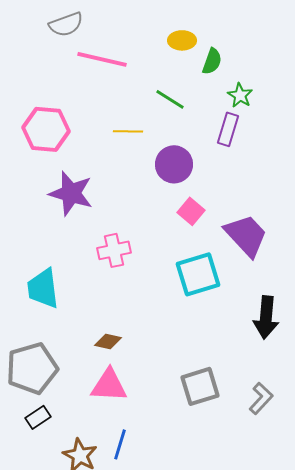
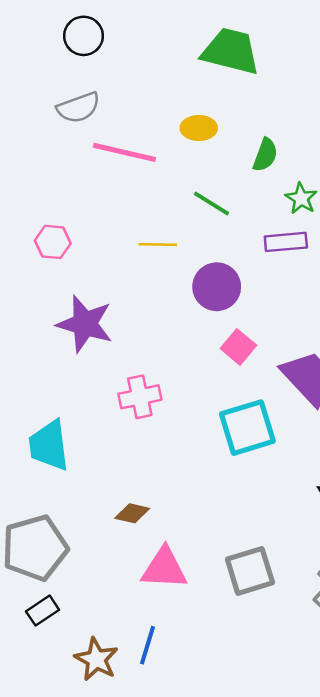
yellow ellipse: (182, 40) -> (199, 128), moved
pink hexagon: (46, 129) -> (53, 242), size x0.6
purple rectangle: (228, 129) -> (286, 242), turned 68
pink triangle: (109, 385) -> (164, 568), moved

